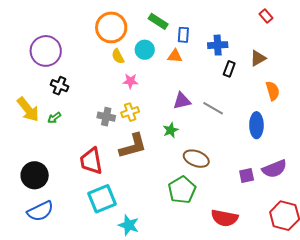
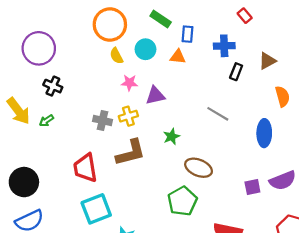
red rectangle: (266, 16) -> (245, 16), moved
purple triangle: (182, 101) -> (155, 96), moved

